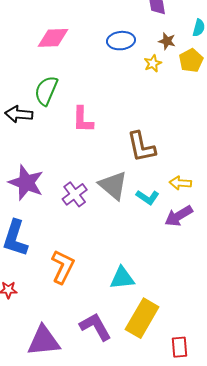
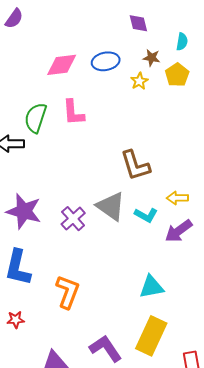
pink diamond: (53, 38) -> (62, 65), moved
pink L-shape: (83, 120) -> (73, 113), moved
cyan triangle: (122, 278) -> (152, 287), moved

